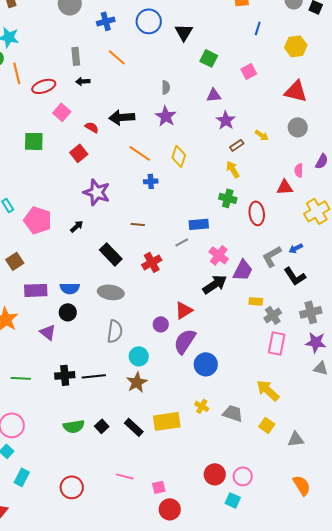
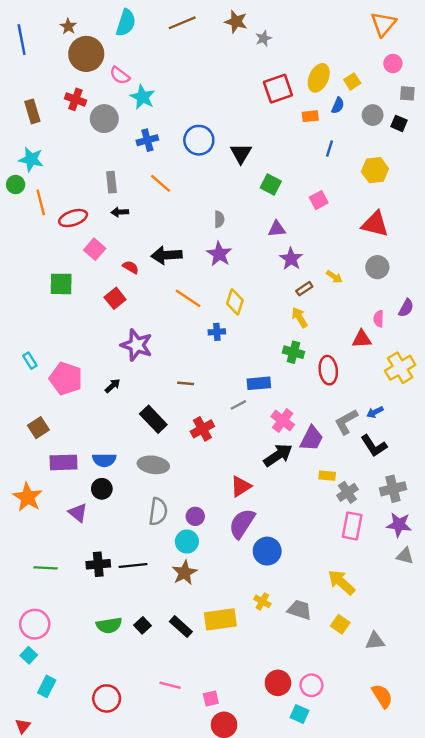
blue cross: (151, 181) -> (217, 332), moved
purple circle: (161, 324) -> (195, 516), moved

